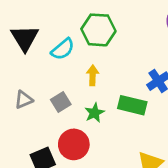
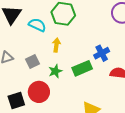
cyan semicircle: (63, 49) -> (37, 25), turned -120
green rectangle: (132, 105) -> (82, 68), turned -42

